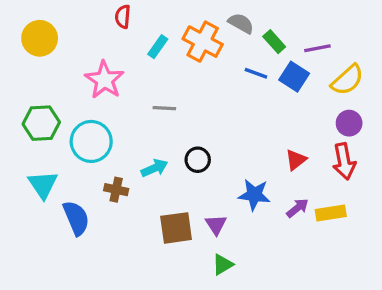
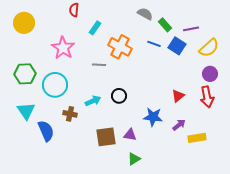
orange cross: (203, 42) -> (120, 47), moved
yellow rectangle: (331, 213) -> (197, 138), moved
purple triangle: (216, 225) -> (130, 135), turned -48

